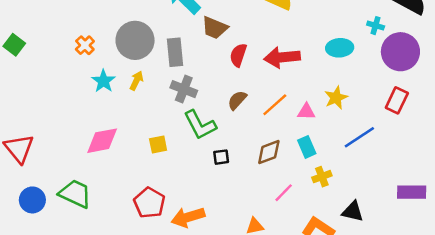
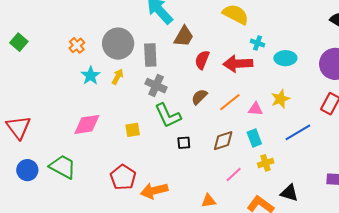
cyan cross: (376, 26) -> (257, 43), moved
brown trapezoid: (215, 28) -> (184, 36), turned -85

